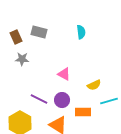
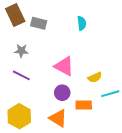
brown rectangle: (16, 37) -> (15, 15), moved, size x1.5
pink triangle: (64, 74) -> (64, 66), size x1.5
purple line: (39, 99) -> (21, 75), moved

